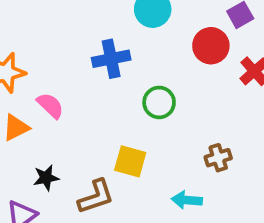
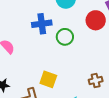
green circle: (159, 102) -> (65, 37), moved

